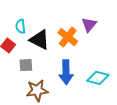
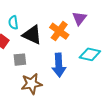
cyan diamond: (98, 78) -> (90, 54), moved

